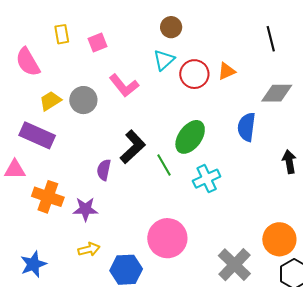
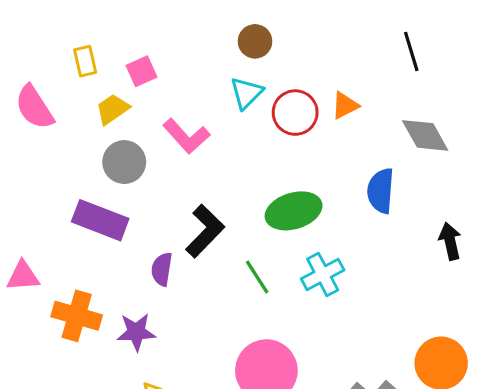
gray diamond: (277, 93) -> (425, 135), turned 64
yellow trapezoid: (50, 101) -> (112, 109), moved
purple rectangle: (37, 135) -> (100, 220), moved
green ellipse: (190, 137) -> (294, 211), turned 40
green line: (164, 165) -> (257, 277), moved

